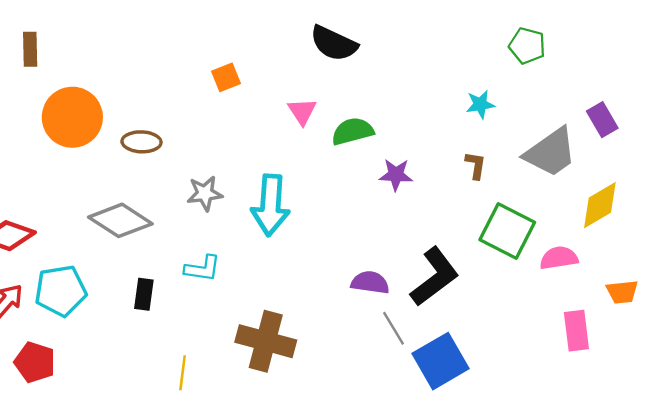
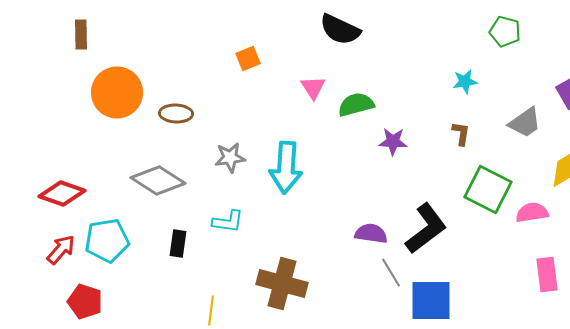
gray trapezoid: (551, 152) -> (525, 122), size x0.7
blue square: (440, 361) -> (431, 300), turned 30

